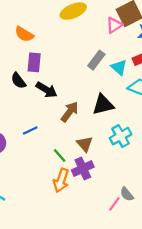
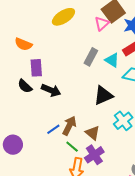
brown arrow: (70, 112) -> (69, 126), moved
blue line: (30, 130) -> (53, 129), moved

